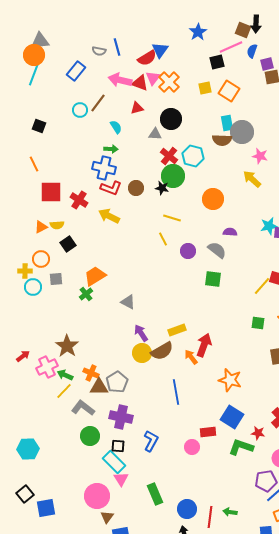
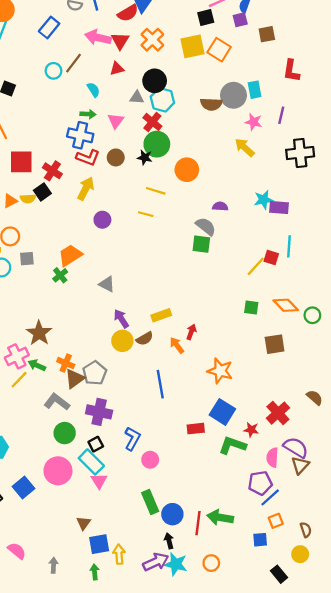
purple square: (267, 64) -> (240, 20), moved
pink triangle: (153, 78) -> (116, 121), moved
red triangle: (140, 83) -> (120, 41), turned 42
yellow square: (205, 88) -> (192, 46), size x1.6
cyan rectangle: (227, 123) -> (255, 90), moved
cyan hexagon: (193, 156) -> (162, 100), moved
orange circle: (213, 199) -> (187, 170), moved
yellow arrow: (109, 216) -> (86, 189), turned 90
yellow line: (163, 239) -> (146, 214), turned -48
black square: (68, 244) -> (42, 192), moved
purple circle: (188, 251) -> (102, 220), moved
green square: (213, 279) -> (201, 244), moved
red arrow: (204, 345) -> (191, 332), size x0.6
brown semicircle: (162, 351) -> (145, 339), size x0.7
brown triangle: (99, 387) -> (75, 379), turned -36
yellow line: (64, 391) -> (19, 380), moved
black square: (118, 446) -> (96, 444), turned -32
pink circle: (192, 447) -> (150, 460), moved
green rectangle: (155, 494) -> (150, 502), moved
pink circle: (97, 496) -> (58, 471), moved
blue square: (46, 508) -> (24, 487), moved, turned -30
green arrow: (230, 512) -> (220, 517), size x1.6

